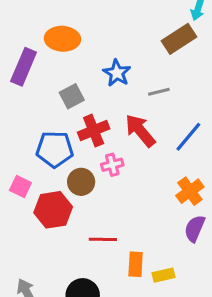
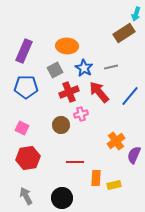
orange ellipse: (62, 39) -> (67, 46), moved
blue star: (117, 73) -> (84, 68), moved
blue pentagon: (55, 149) -> (26, 87), moved
orange cross: (190, 191) -> (116, 141), moved
red hexagon: (53, 210) -> (28, 158), moved

